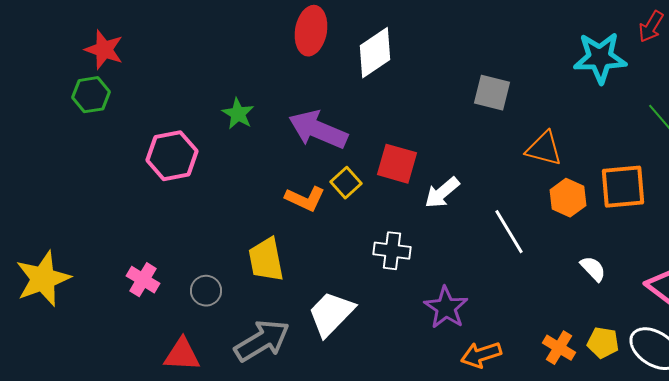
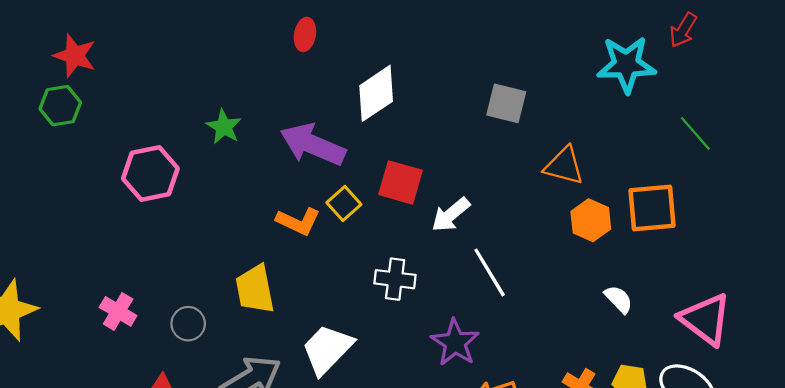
red ellipse: (311, 31) -> (305, 34), size x0.6
white diamond: (375, 53) -> (376, 93), moved
white line: (509, 232) -> (490, 272), moved

